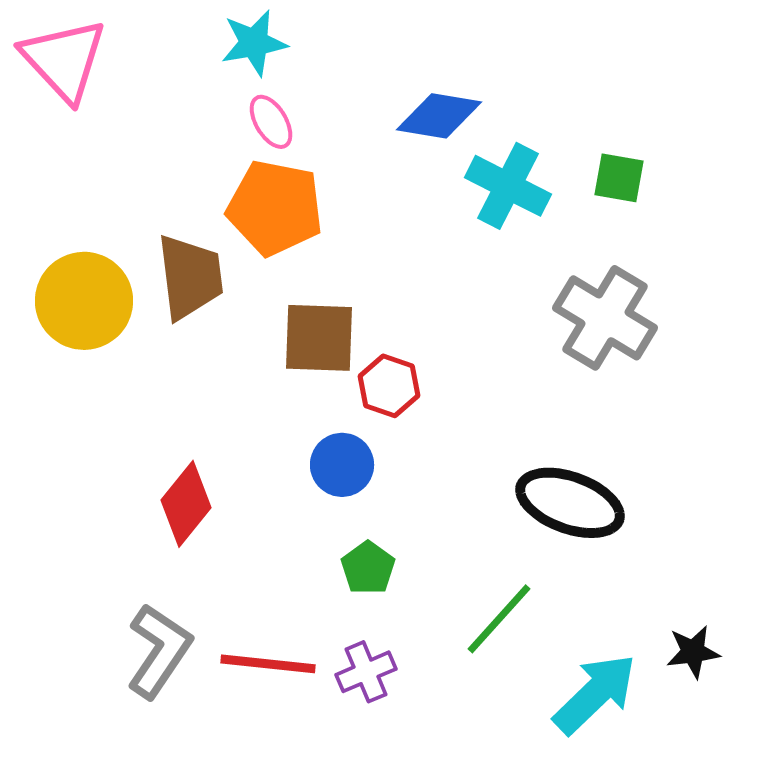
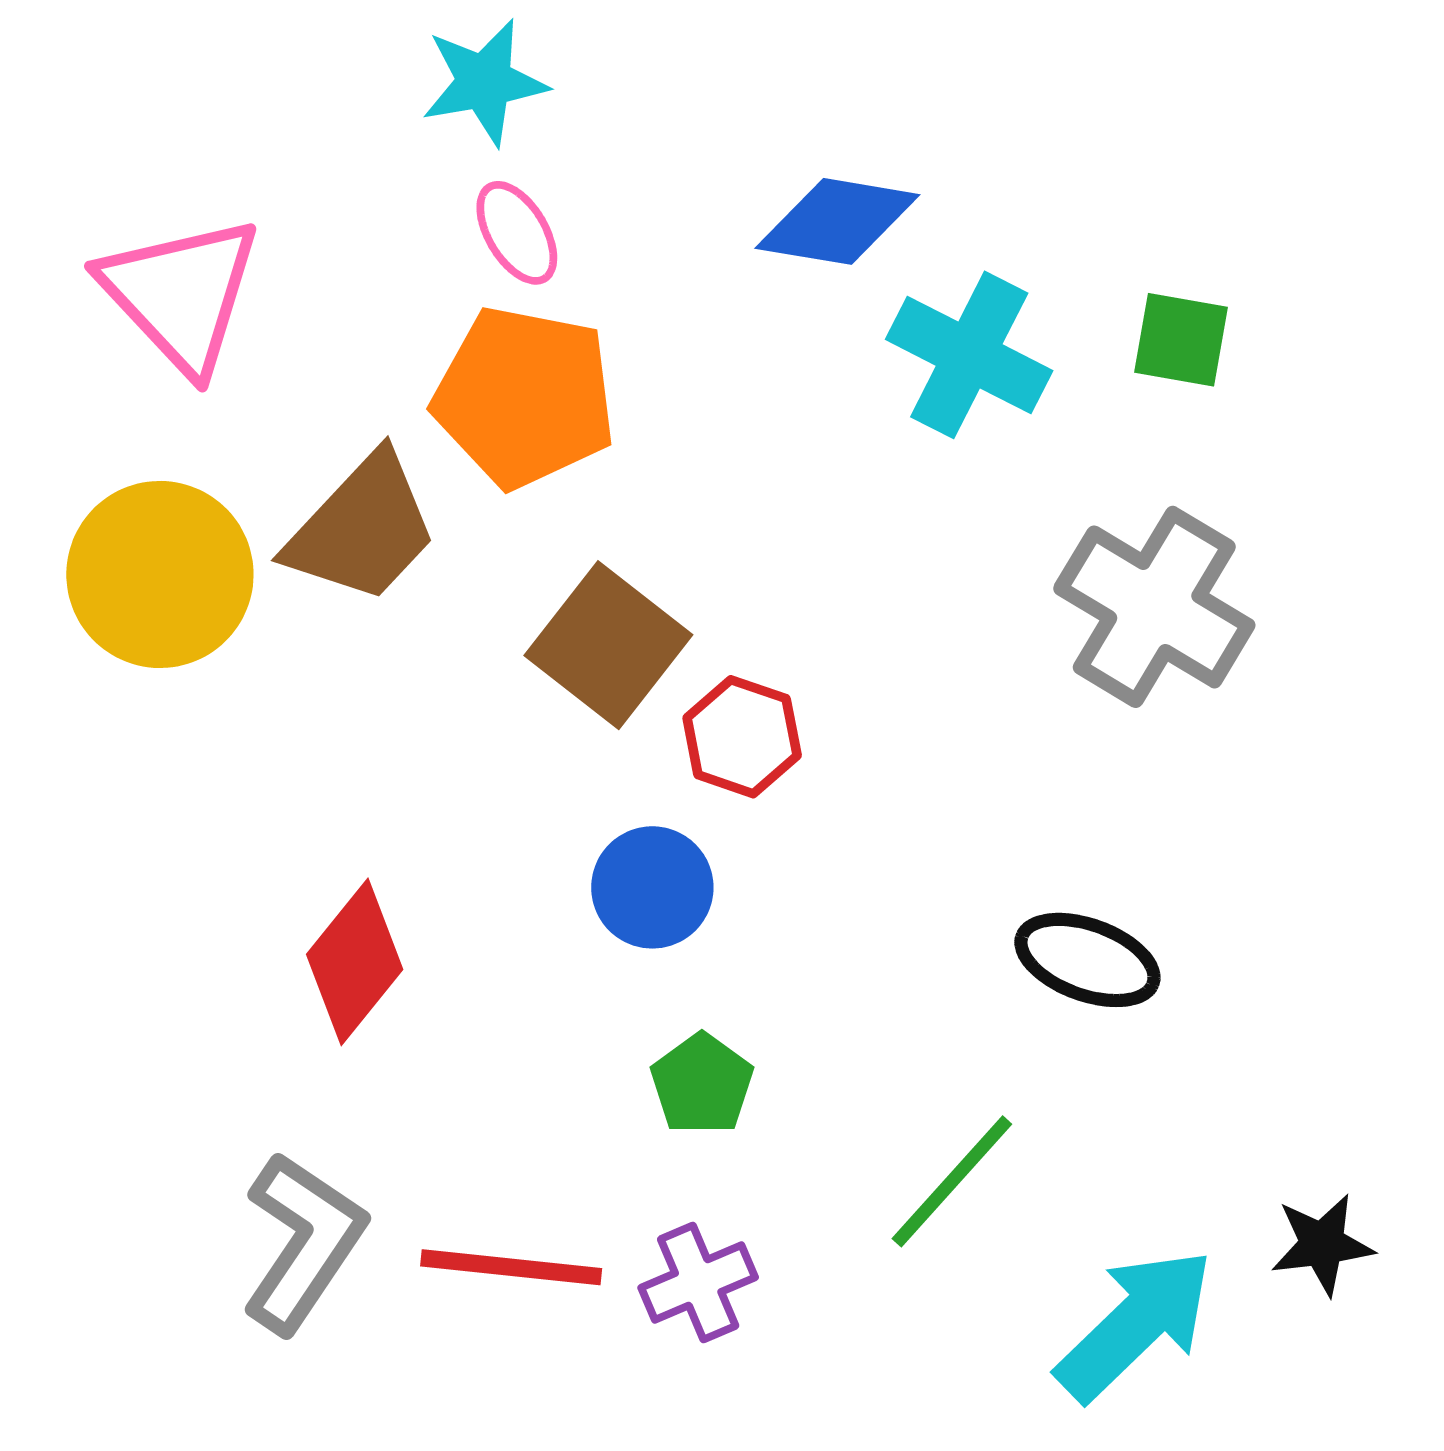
pink triangle: (64, 60) -> (181, 294), moved
brown trapezoid: (190, 277) -> (362, 529), turned 50
brown square: (319, 338) -> (608, 645), turned 36
black ellipse: (570, 503) -> (1087, 960), size x0.7

